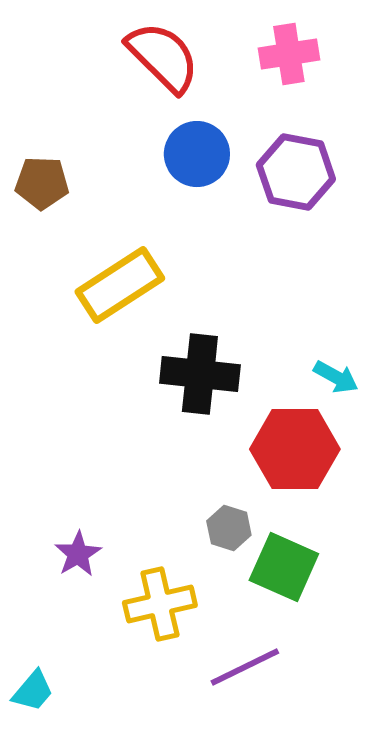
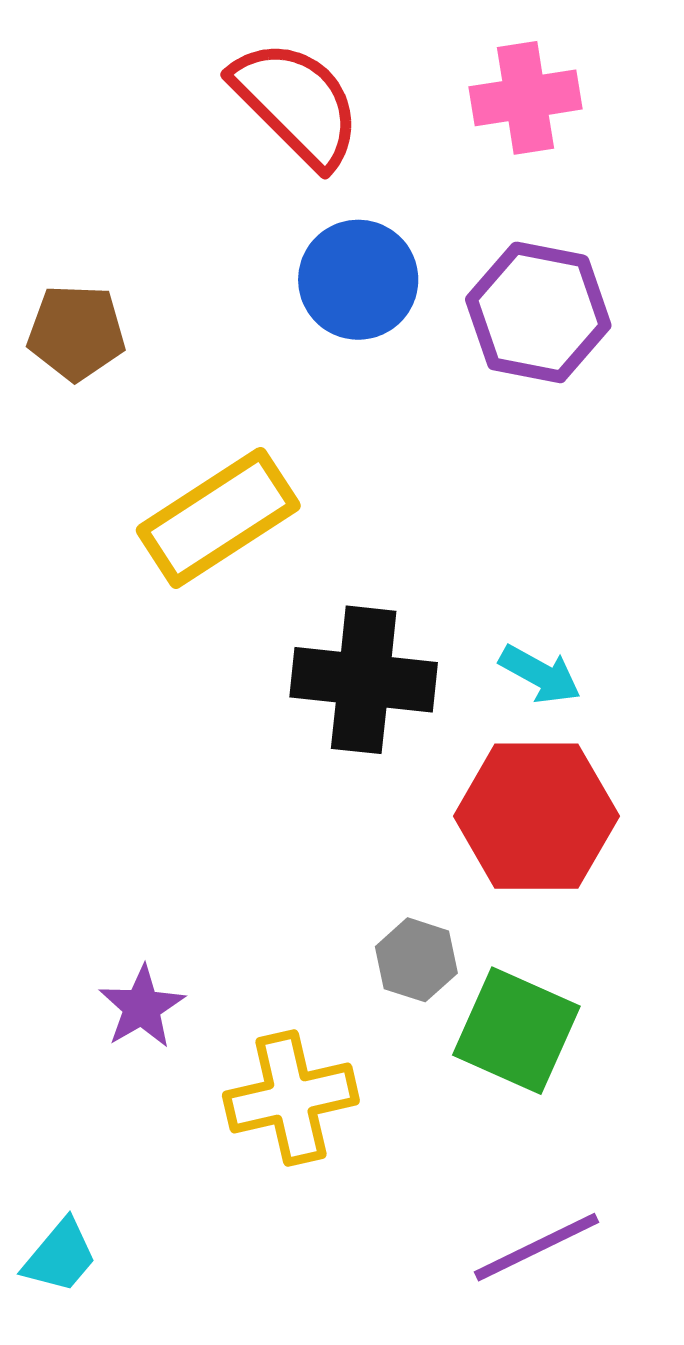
cyan arrow: (336, 377) -> (540, 674), moved
purple line: (245, 667) -> (536, 1247), moved

